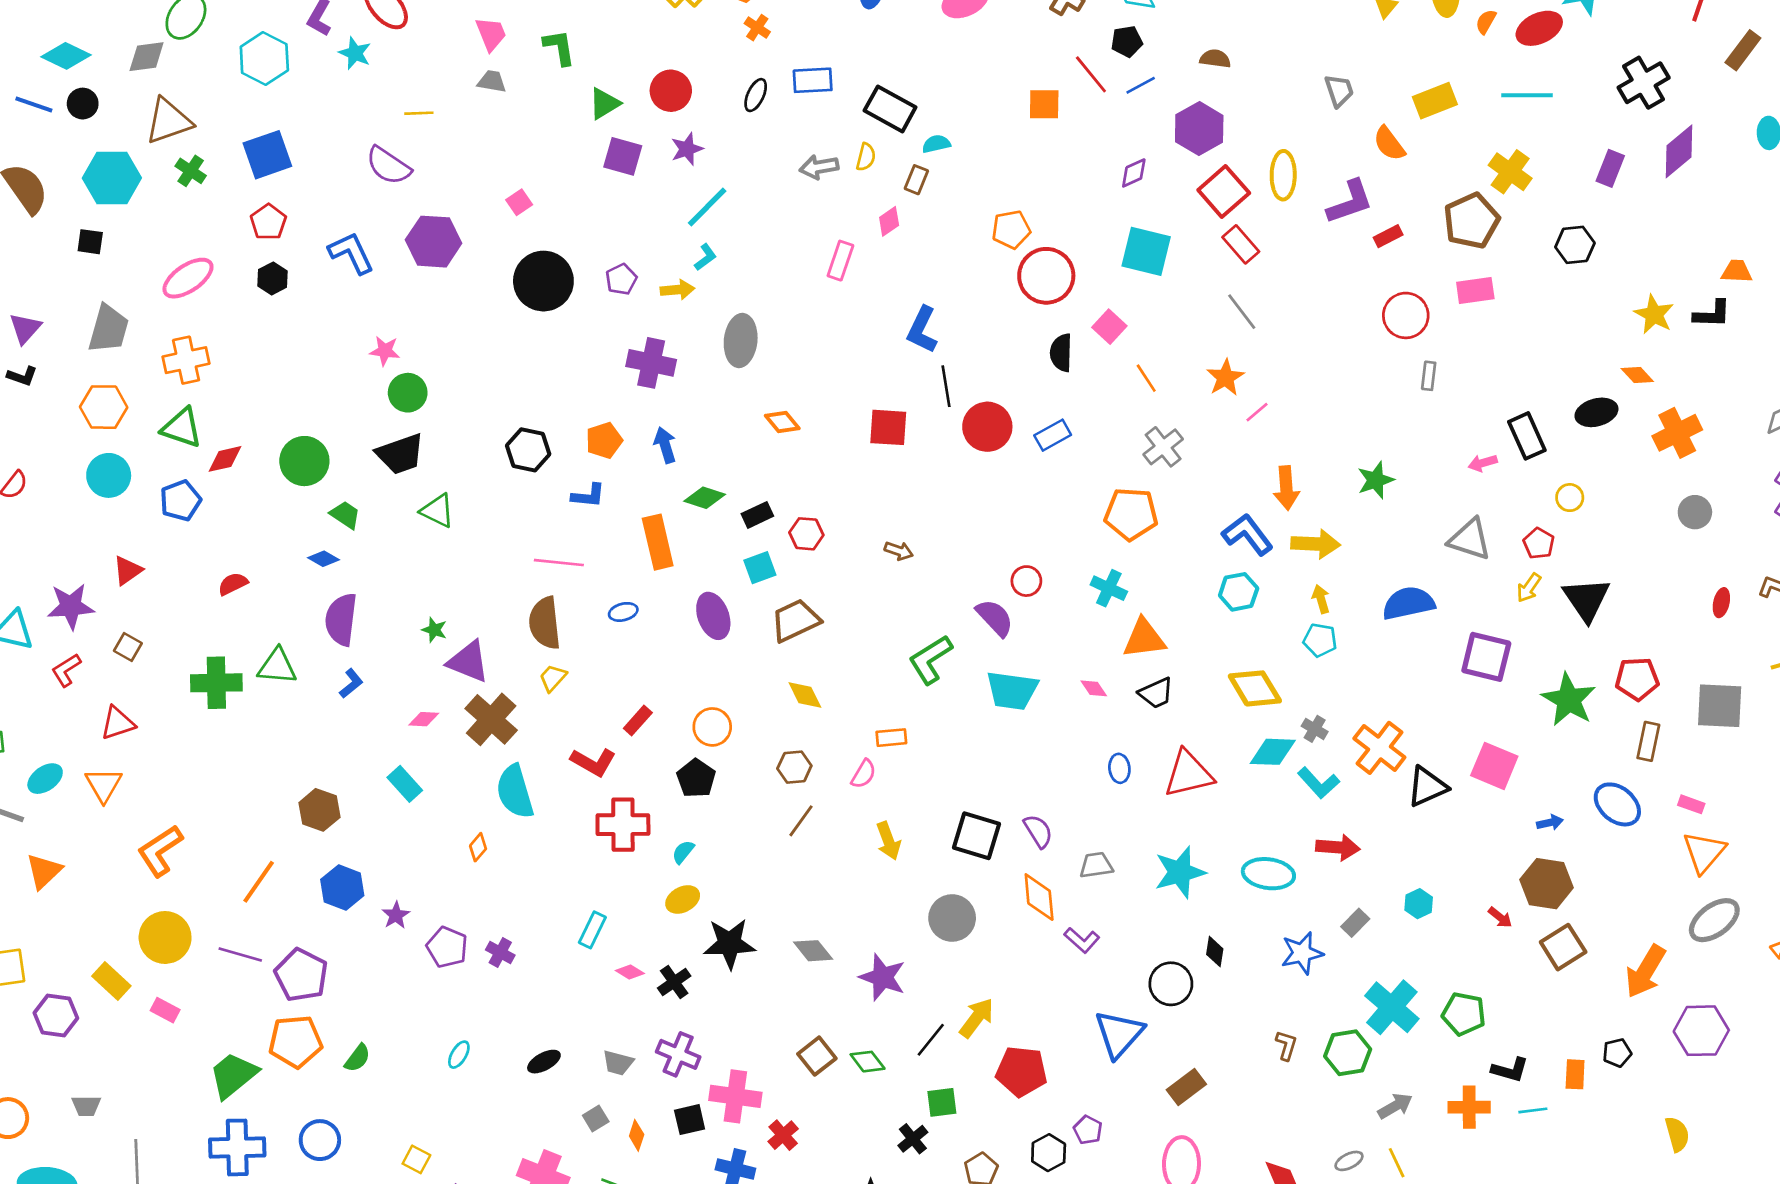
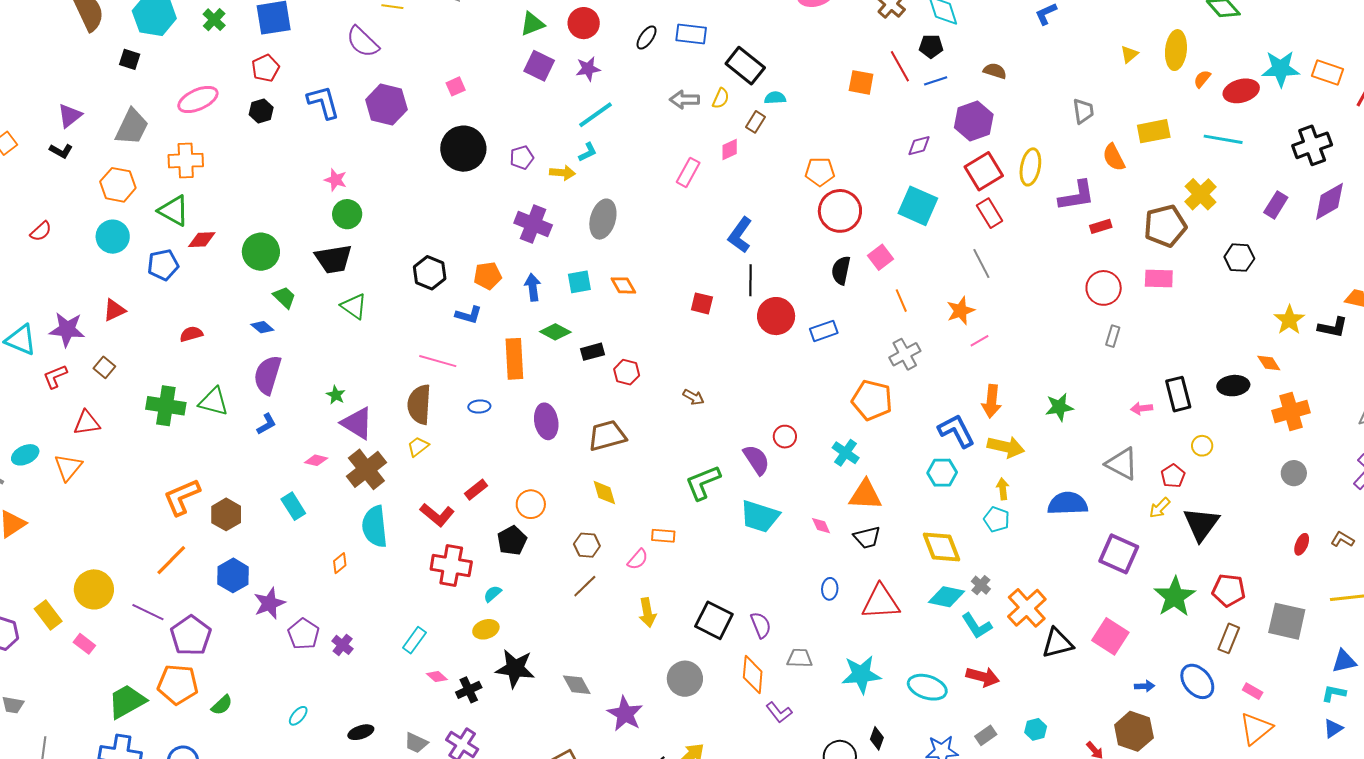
red square: (888, 427) -> (702, 303), size x0.7
cyan square: (760, 568) -> (579, 282), moved
orange L-shape: (160, 851) -> (182, 497), moved
purple star: (396, 915) -> (269, 603), size x1.5

